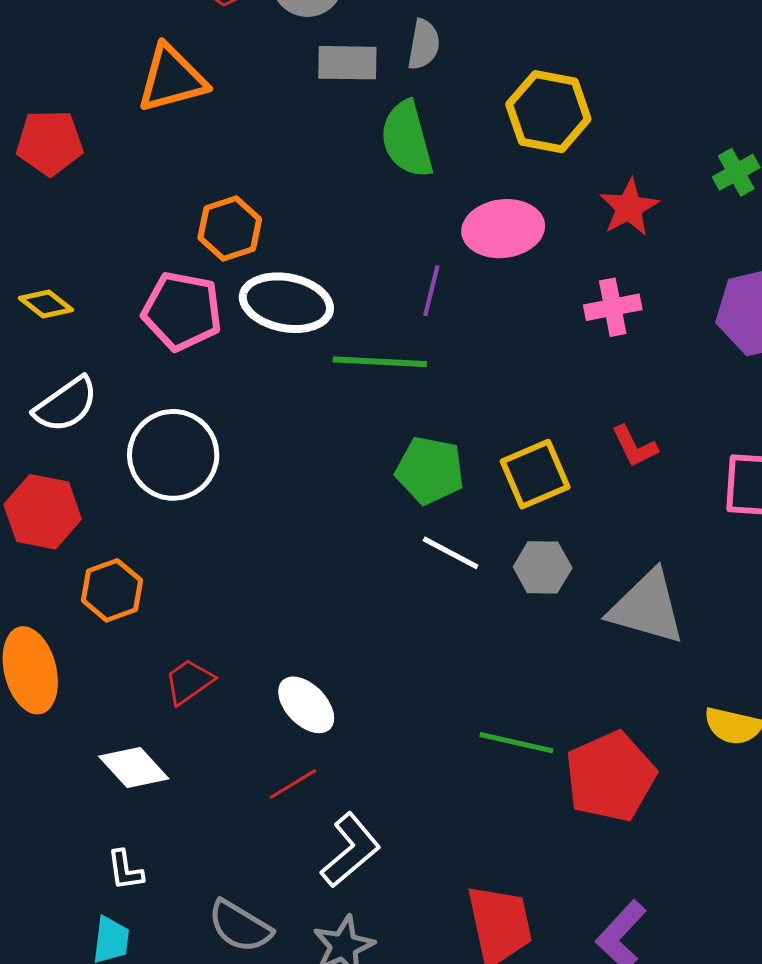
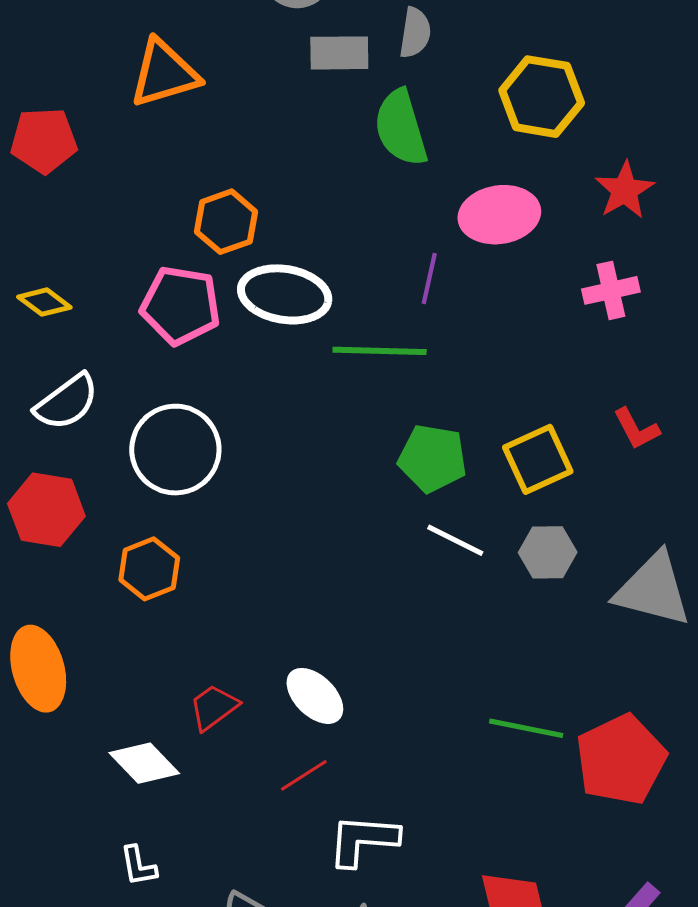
orange hexagon: (112, 590) -> (149, 569), moved
red trapezoid: (189, 682) -> (214, 707), moved
white L-shape: (350, 850) -> (363, 840), turned -134

